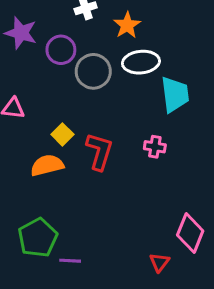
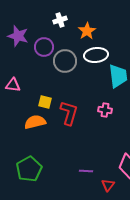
yellow square: (62, 134) -> (45, 102), turned -32
purple line: (70, 261) -> (86, 171), moved

